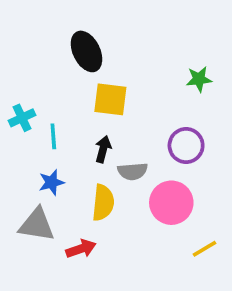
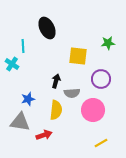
yellow square: (110, 99) -> (78, 56), moved
cyan cross: (22, 118) -> (12, 64), turned -32
cyan line: (53, 136) -> (23, 46), moved
yellow line: (205, 249) -> (101, 143), moved

